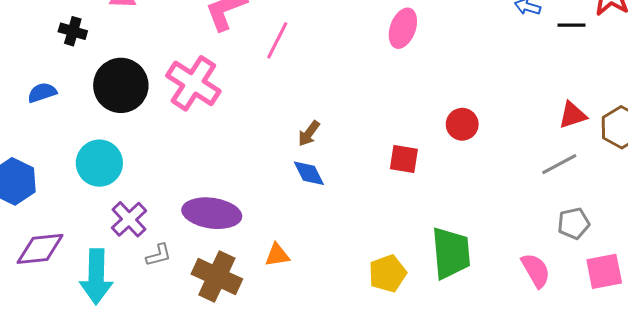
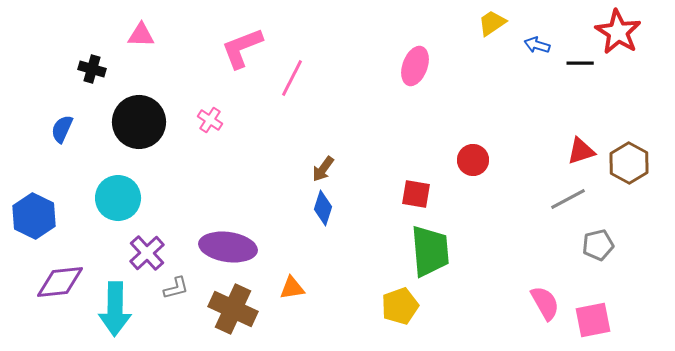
pink cross: (193, 83) -> (210, 120), size x0.5
blue semicircle: (42, 93) -> (62, 129), turned -48
blue diamond: (309, 173) -> (323, 208), turned 44
gray pentagon: (574, 223) -> (598, 245), moved
green trapezoid: (451, 253) -> (430, 251), moved
pink square: (604, 271) -> (593, 320), moved

